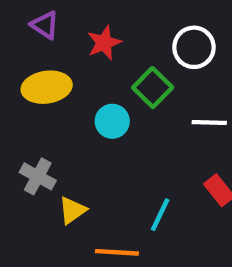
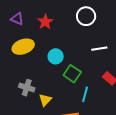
green square: (153, 88) -> (72, 74), moved

